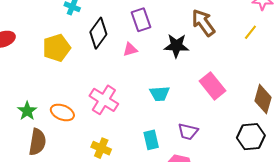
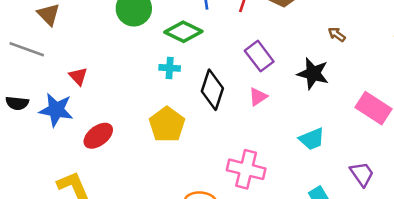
brown arrow: (203, 23) -> (337, 34), size x0.5
black star: (176, 46) -> (313, 73), turned 30
purple trapezoid: (188, 132) -> (362, 174), turned -120

